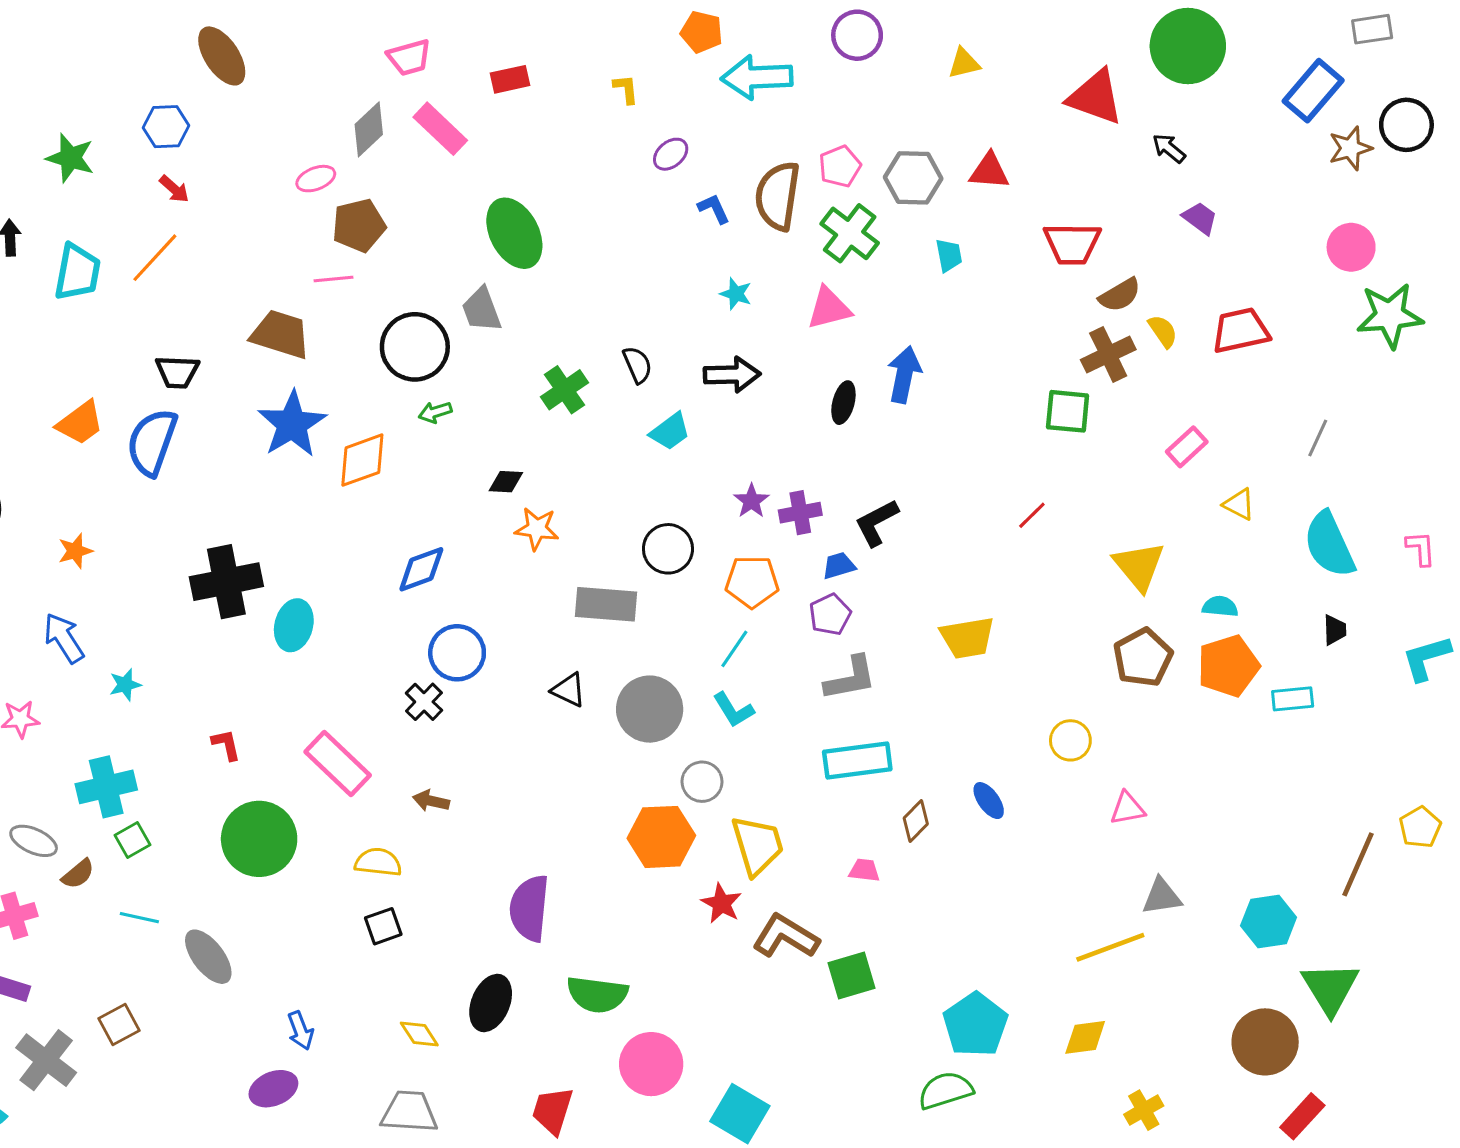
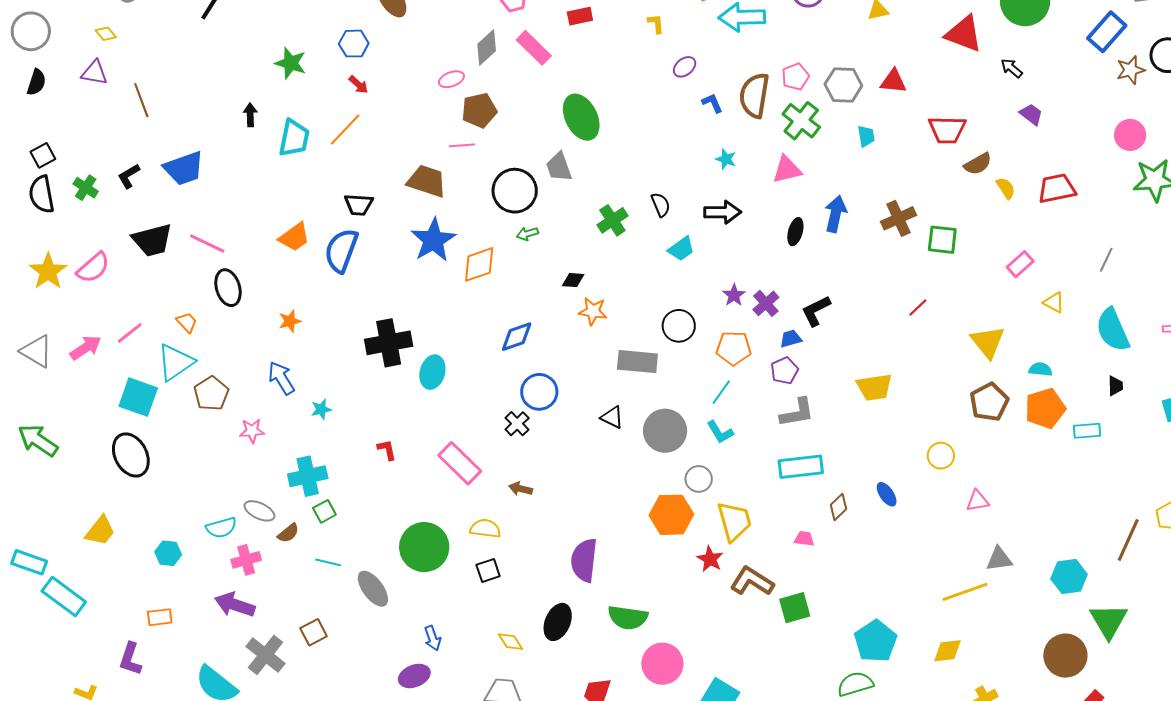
brown cross: (1108, 355) -> (899, 218), moved
purple cross: (800, 513) -> (766, 303), turned -32
green circle: (259, 839) -> (424, 547), moved

